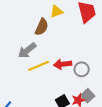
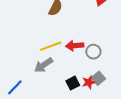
gray arrow: (27, 50) -> (44, 65), moved

